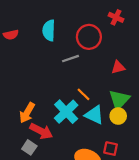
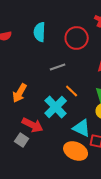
gray line: (70, 59) -> (58, 67), moved
orange arrow: (27, 113) -> (20, 93), moved
cyan triangle: (94, 115) -> (82, 128), moved

